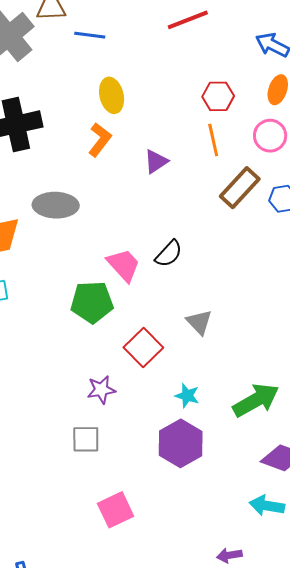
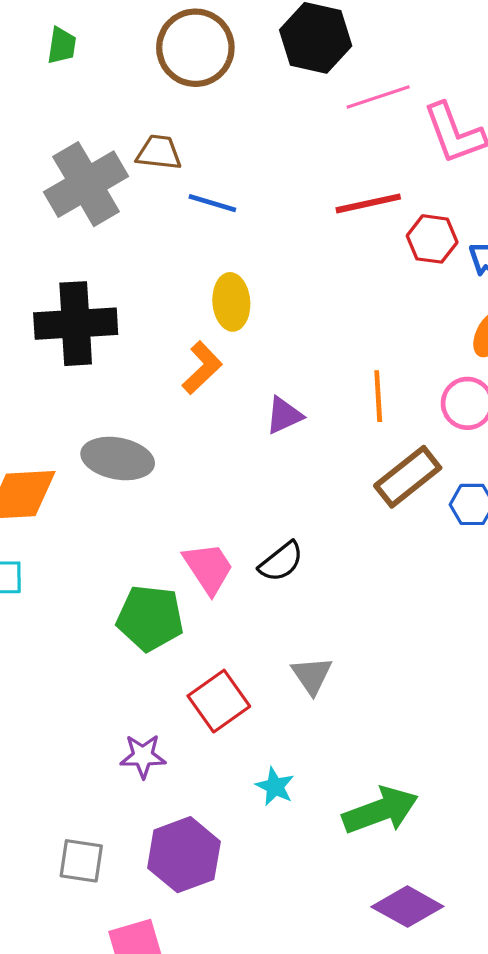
red hexagon: (218, 96) -> (432, 239), moved
gray square: (86, 439) -> (81, 861), moved
purple hexagon: (181, 443) -> (184, 855), moved

